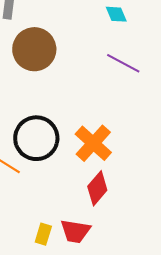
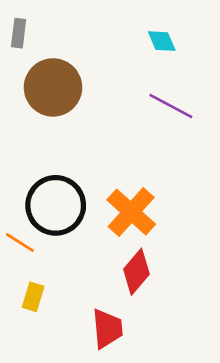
red trapezoid: (75, 231) -> (107, 329), turned -104
yellow rectangle: (43, 234) -> (33, 297), moved

